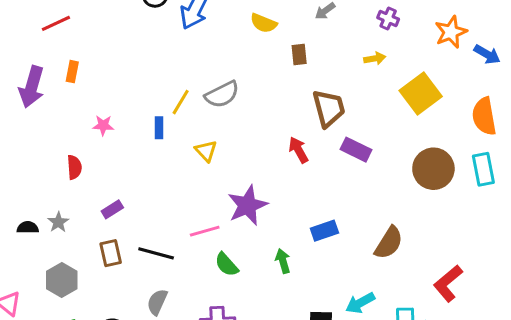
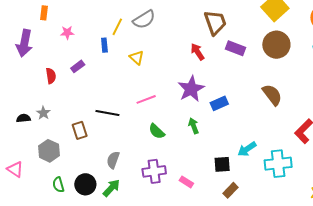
purple arrow: (32, 87) -> (24, 43), moved
pink star: (103, 125) -> (67, 33), moved
brown circle: (433, 169) -> (276, 45), moved
purple star: (247, 205) -> (191, 89), moved
purple rectangle: (112, 209) -> (78, 66), moved
pink line: (205, 231) -> (146, 99), moved
brown semicircle: (389, 243) -> (272, 95), moved, turned -65
black line: (156, 253) -> (107, 113), moved

